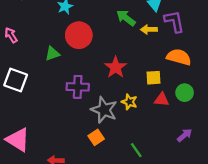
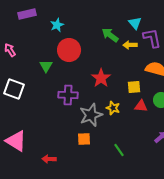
green triangle: (52, 54) -> (46, 66), turned -40
gray star: (104, 110) -> (91, 115), turned 30
orange square: (96, 137) -> (84, 139), turned 32

